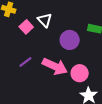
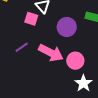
pink square: (26, 27) -> (31, 19), moved, turned -32

